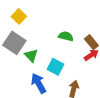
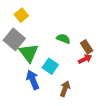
green triangle: (31, 55) -> (29, 53), size x1.5

